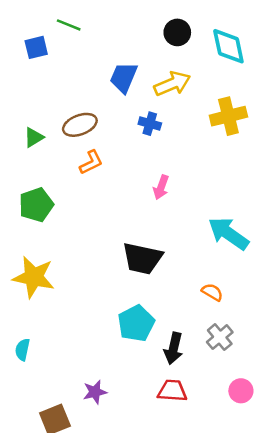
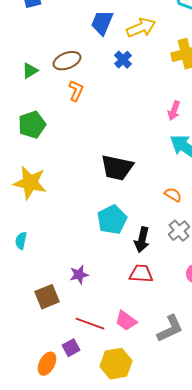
blue cross: (150, 124) -> (123, 60), turned 30
orange L-shape: (91, 162) -> (76, 91), turned -40
pink arrow: (161, 187) -> (174, 111), moved

